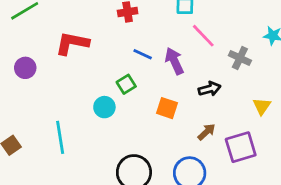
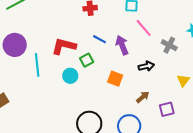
red L-shape: (72, 43) -> (64, 46), moved
purple circle: (25, 68) -> (15, 45), size x1.5
cyan line: (60, 137) -> (37, 65), moved
purple square: (241, 147) -> (167, 109), size x0.7

